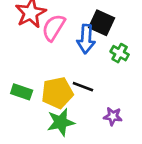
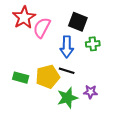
blue arrow: (86, 39) -> (67, 47), moved
green cross: (120, 53) -> (93, 44), turned -32
green star: (61, 122) -> (67, 98), moved

